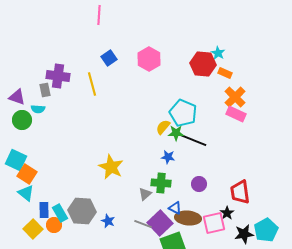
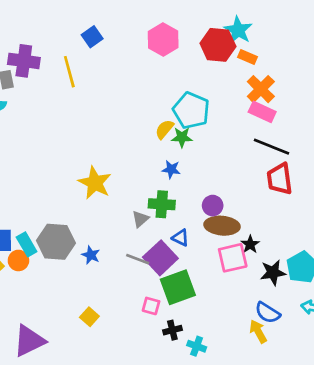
cyan star: (218, 53) -> (238, 30), size x1.5
pink hexagon: (149, 59) -> (163, 40), moved
black line: (193, 140) -> (272, 147), moved
red trapezoid: (240, 192) -> (280, 179), moved
brown ellipse: (188, 218) -> (222, 226), moved

